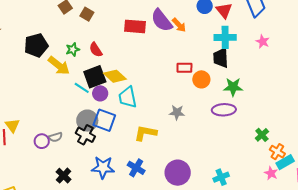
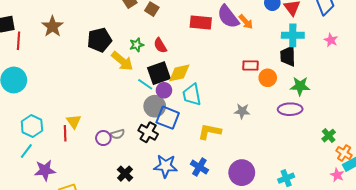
yellow diamond: (115, 76) -> (179, 73), turned -55
gray circle: (87, 121) -> (155, 106), moved

